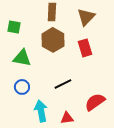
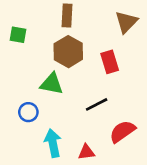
brown triangle: (86, 17) -> (126, 22), moved
green triangle: (22, 58) -> (52, 84), moved
black line: (63, 84) -> (97, 104), moved

